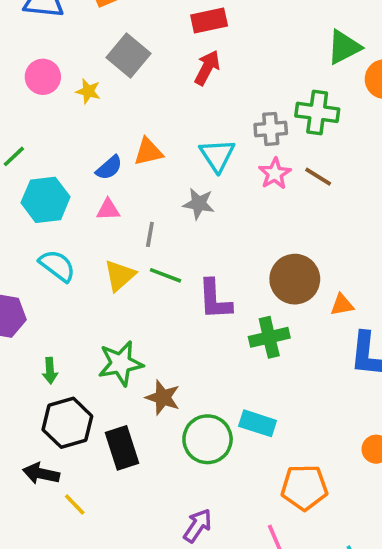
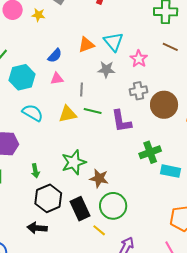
gray cross: (271, 129) -> (139, 91), moved
orange triangle: (148, 152) -> (86, 45), moved
pink star: (275, 173) -> (139, 59), moved
yellow triangle: (120, 275) -> (68, 114), turned 36
green cross: (269, 337) -> (150, 152), moved
cyan rectangle: (258, 423) -> (170, 171), moved
green circle: (208, 439) -> (113, 206), moved
yellow line: (75, 504) -> (99, 230), moved

